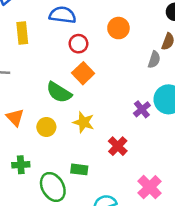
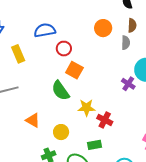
orange circle: (118, 28) -> (103, 28), moved
green semicircle: (59, 92) -> (60, 91), turned 40
yellow circle: (46, 127) -> (61, 132), moved
red cross: (118, 146) -> (105, 120), moved

